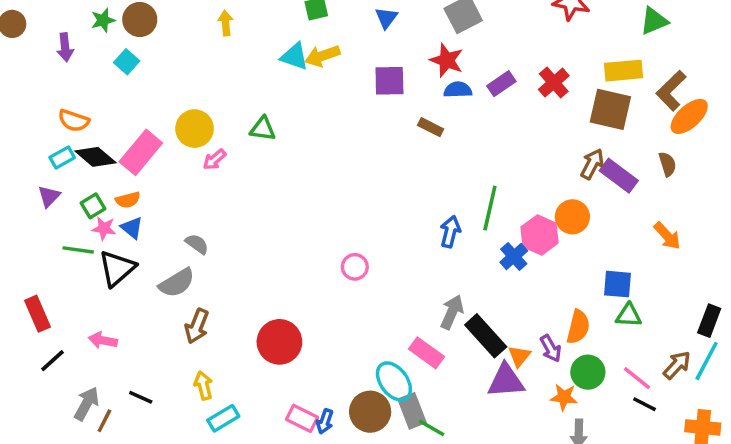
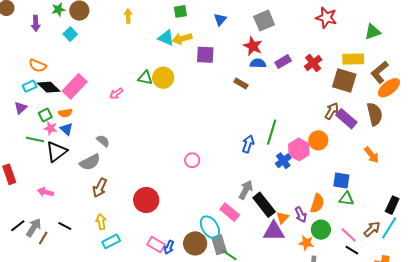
purple square: (389, 81) -> (205, 55), moved
yellow circle: (195, 129) -> (163, 78), moved
brown semicircle: (667, 164) -> (375, 114), size x1.6
black line: (52, 361) -> (18, 226), moved

